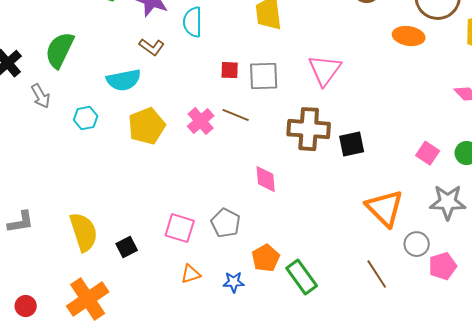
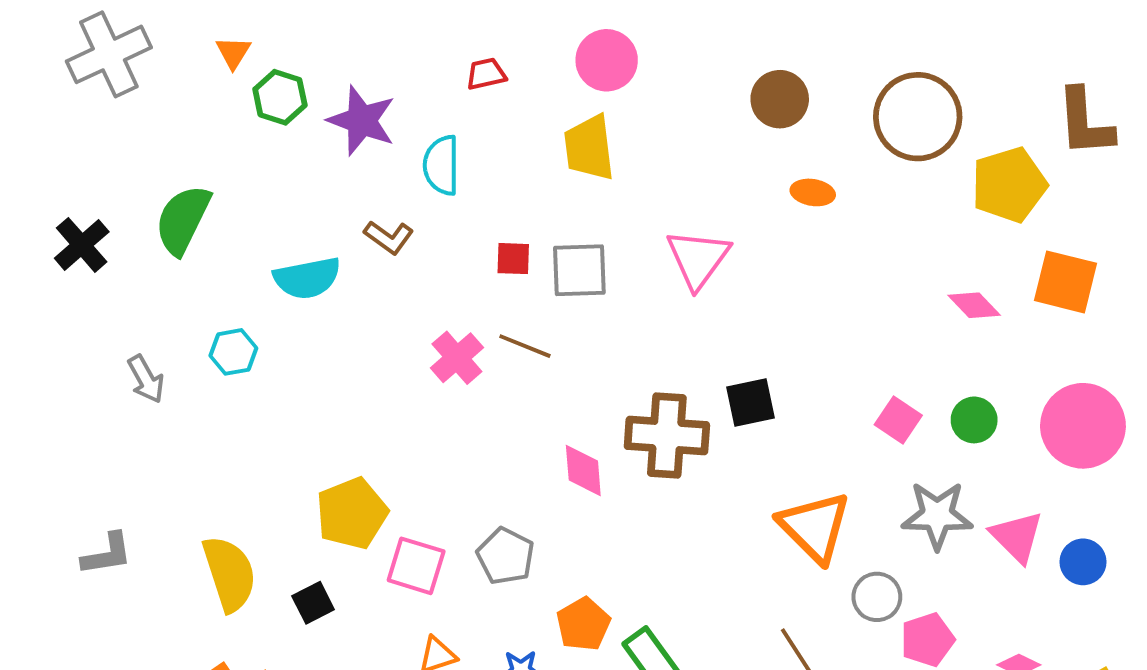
orange ellipse: (409, 36) -> (813, 192), moved, size x0.7
brown L-shape: (152, 47) -> (389, 237), moved
gray arrow: (41, 96) -> (146, 379), moved
yellow pentagon: (147, 126) -> (352, 513), moved
brown cross: (309, 129) -> (667, 436), moved

